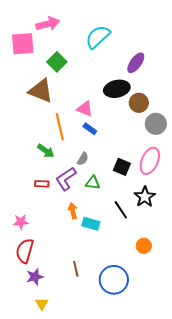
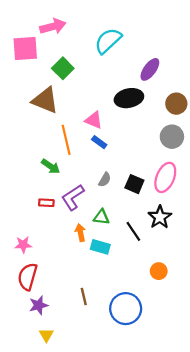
brown circle: (139, 103) -> (176, 104), moved
gray semicircle: (83, 159) -> (105, 180), moved
green triangle: (93, 183) -> (101, 217), moved

